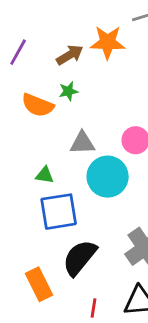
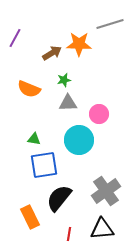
purple line: (18, 52) -> (15, 38), moved
green star: (68, 91) -> (64, 80), moved
gray triangle: (82, 143) -> (68, 103), moved

